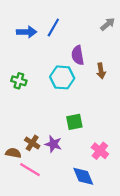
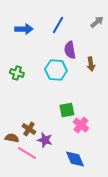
blue line: (53, 28) -> (58, 25), moved
purple star: (53, 144) -> (45, 140), moved
pink cross: (100, 151) -> (81, 125), moved

